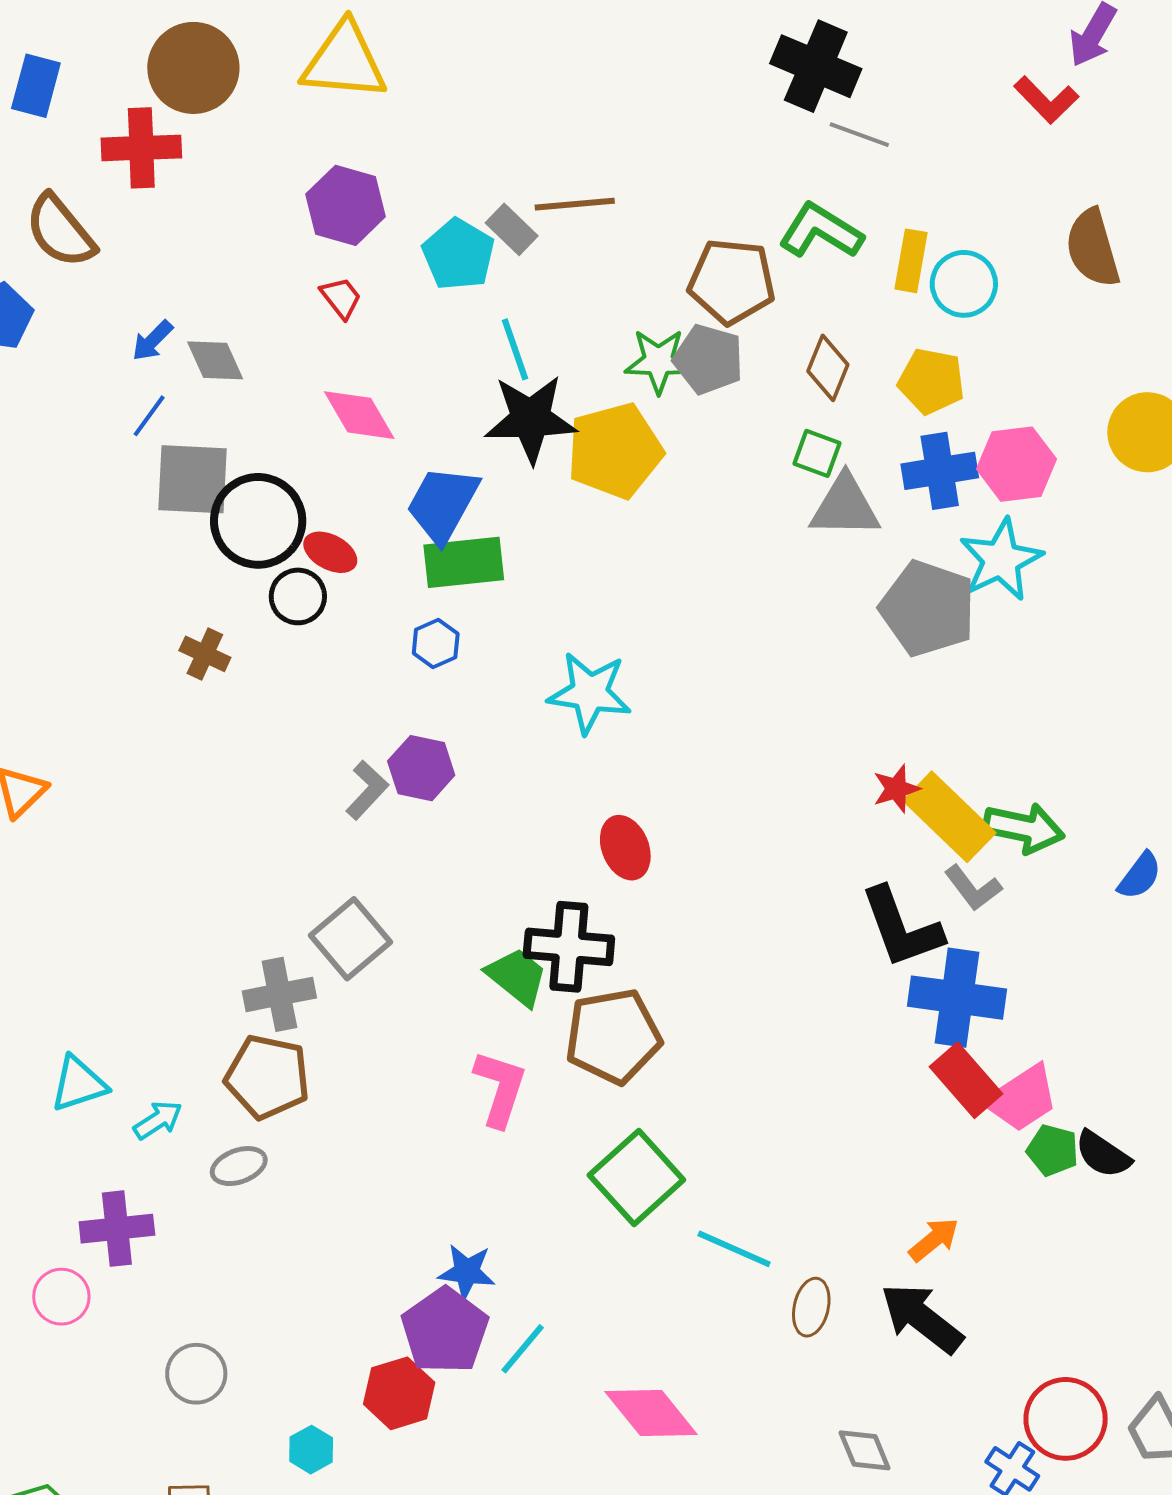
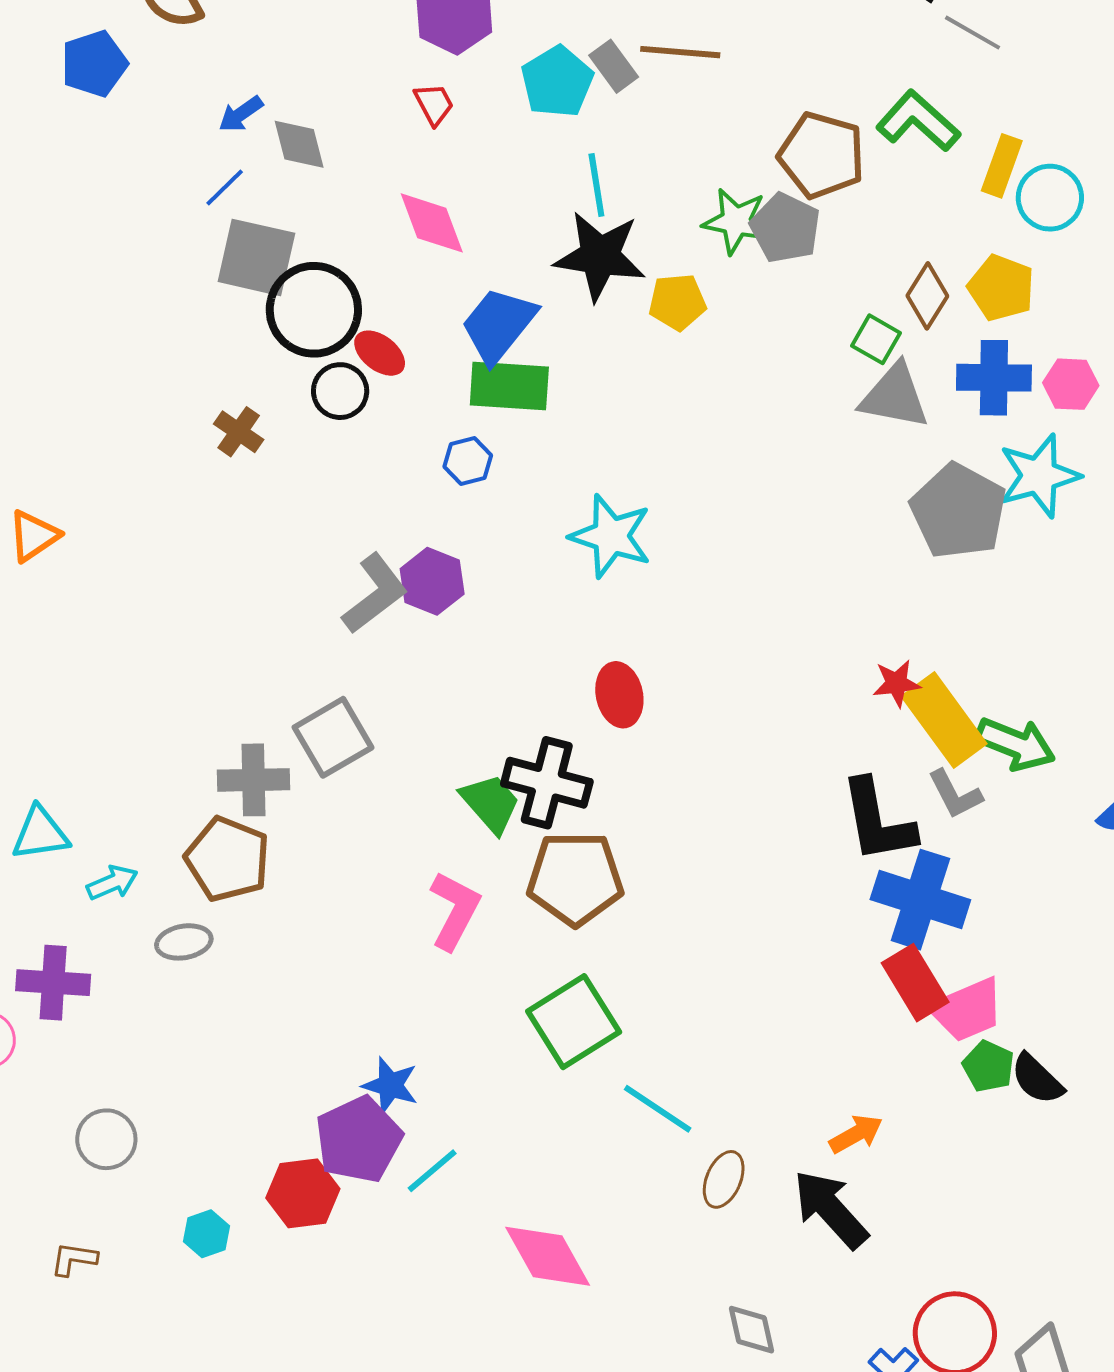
brown diamond: (828, 368) -> (927, 296), moved
yellow pentagon: (615, 451) -> (677, 302), size x0.6
pink hexagon: (1017, 464) -> (1071, 384), size x0.7
gray L-shape: (367, 790) -> (375, 594), size x1.4

